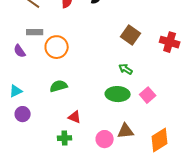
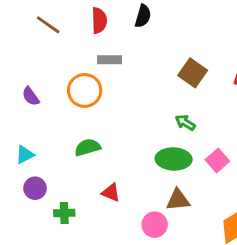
gray rectangle: (35, 32) -> (109, 60), moved
brown triangle: (126, 131) -> (178, 200), moved
green cross: (65, 138) -> (64, 213), moved

